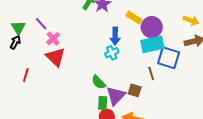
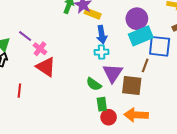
yellow rectangle: (134, 18) -> (93, 14), moved
cyan cross: (112, 53) -> (102, 52), turned 32
brown line: (151, 74) -> (145, 65), turned 48
brown square: (135, 90) -> (132, 85), size x1.5
purple triangle: (116, 96) -> (113, 73), moved

